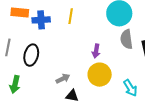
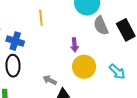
blue cross: (41, 20) -> (15, 41), moved, turned 36
gray arrow: (63, 79) -> (50, 80), turned -112

